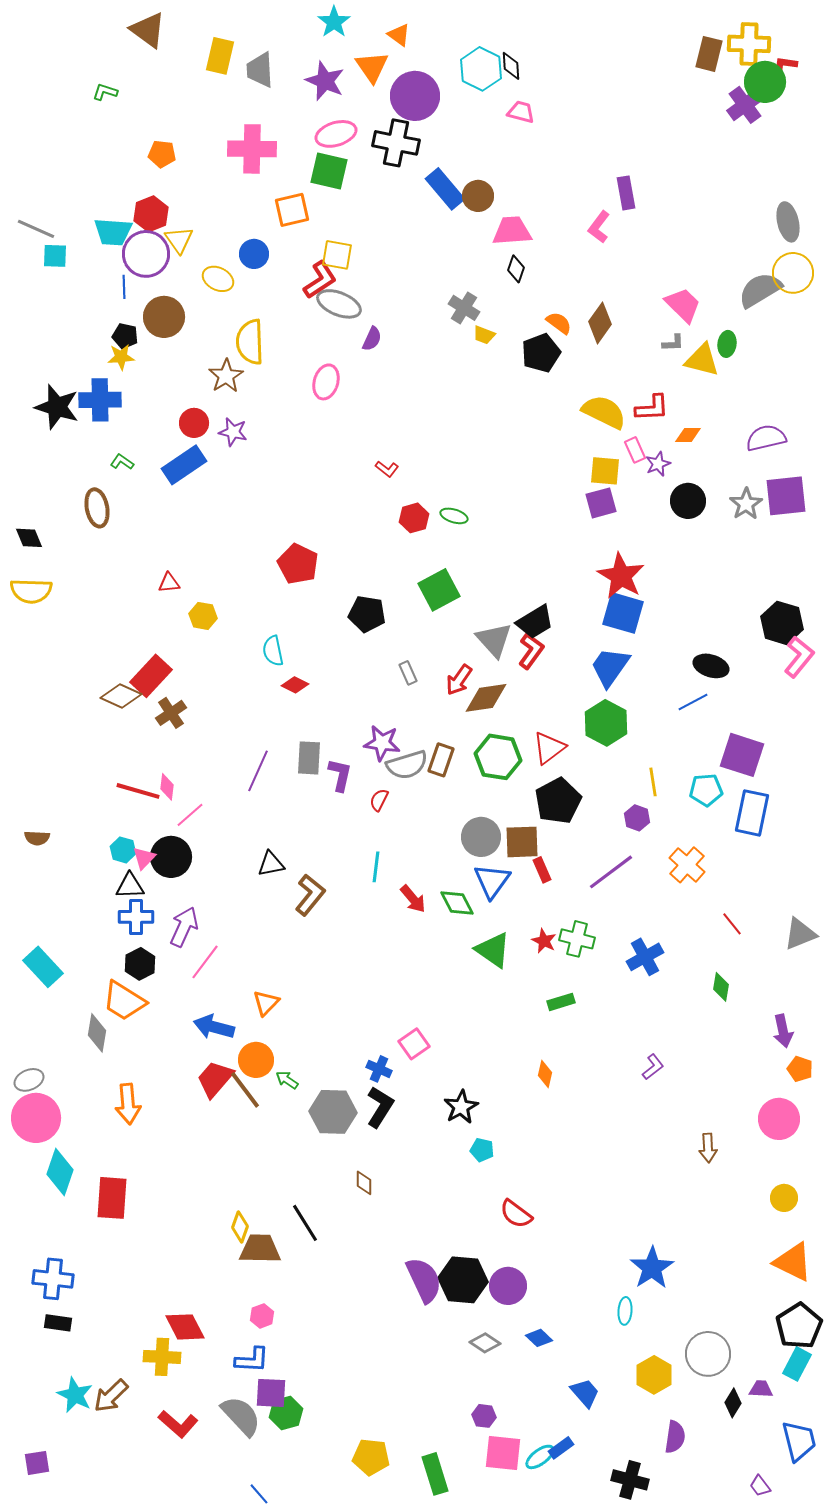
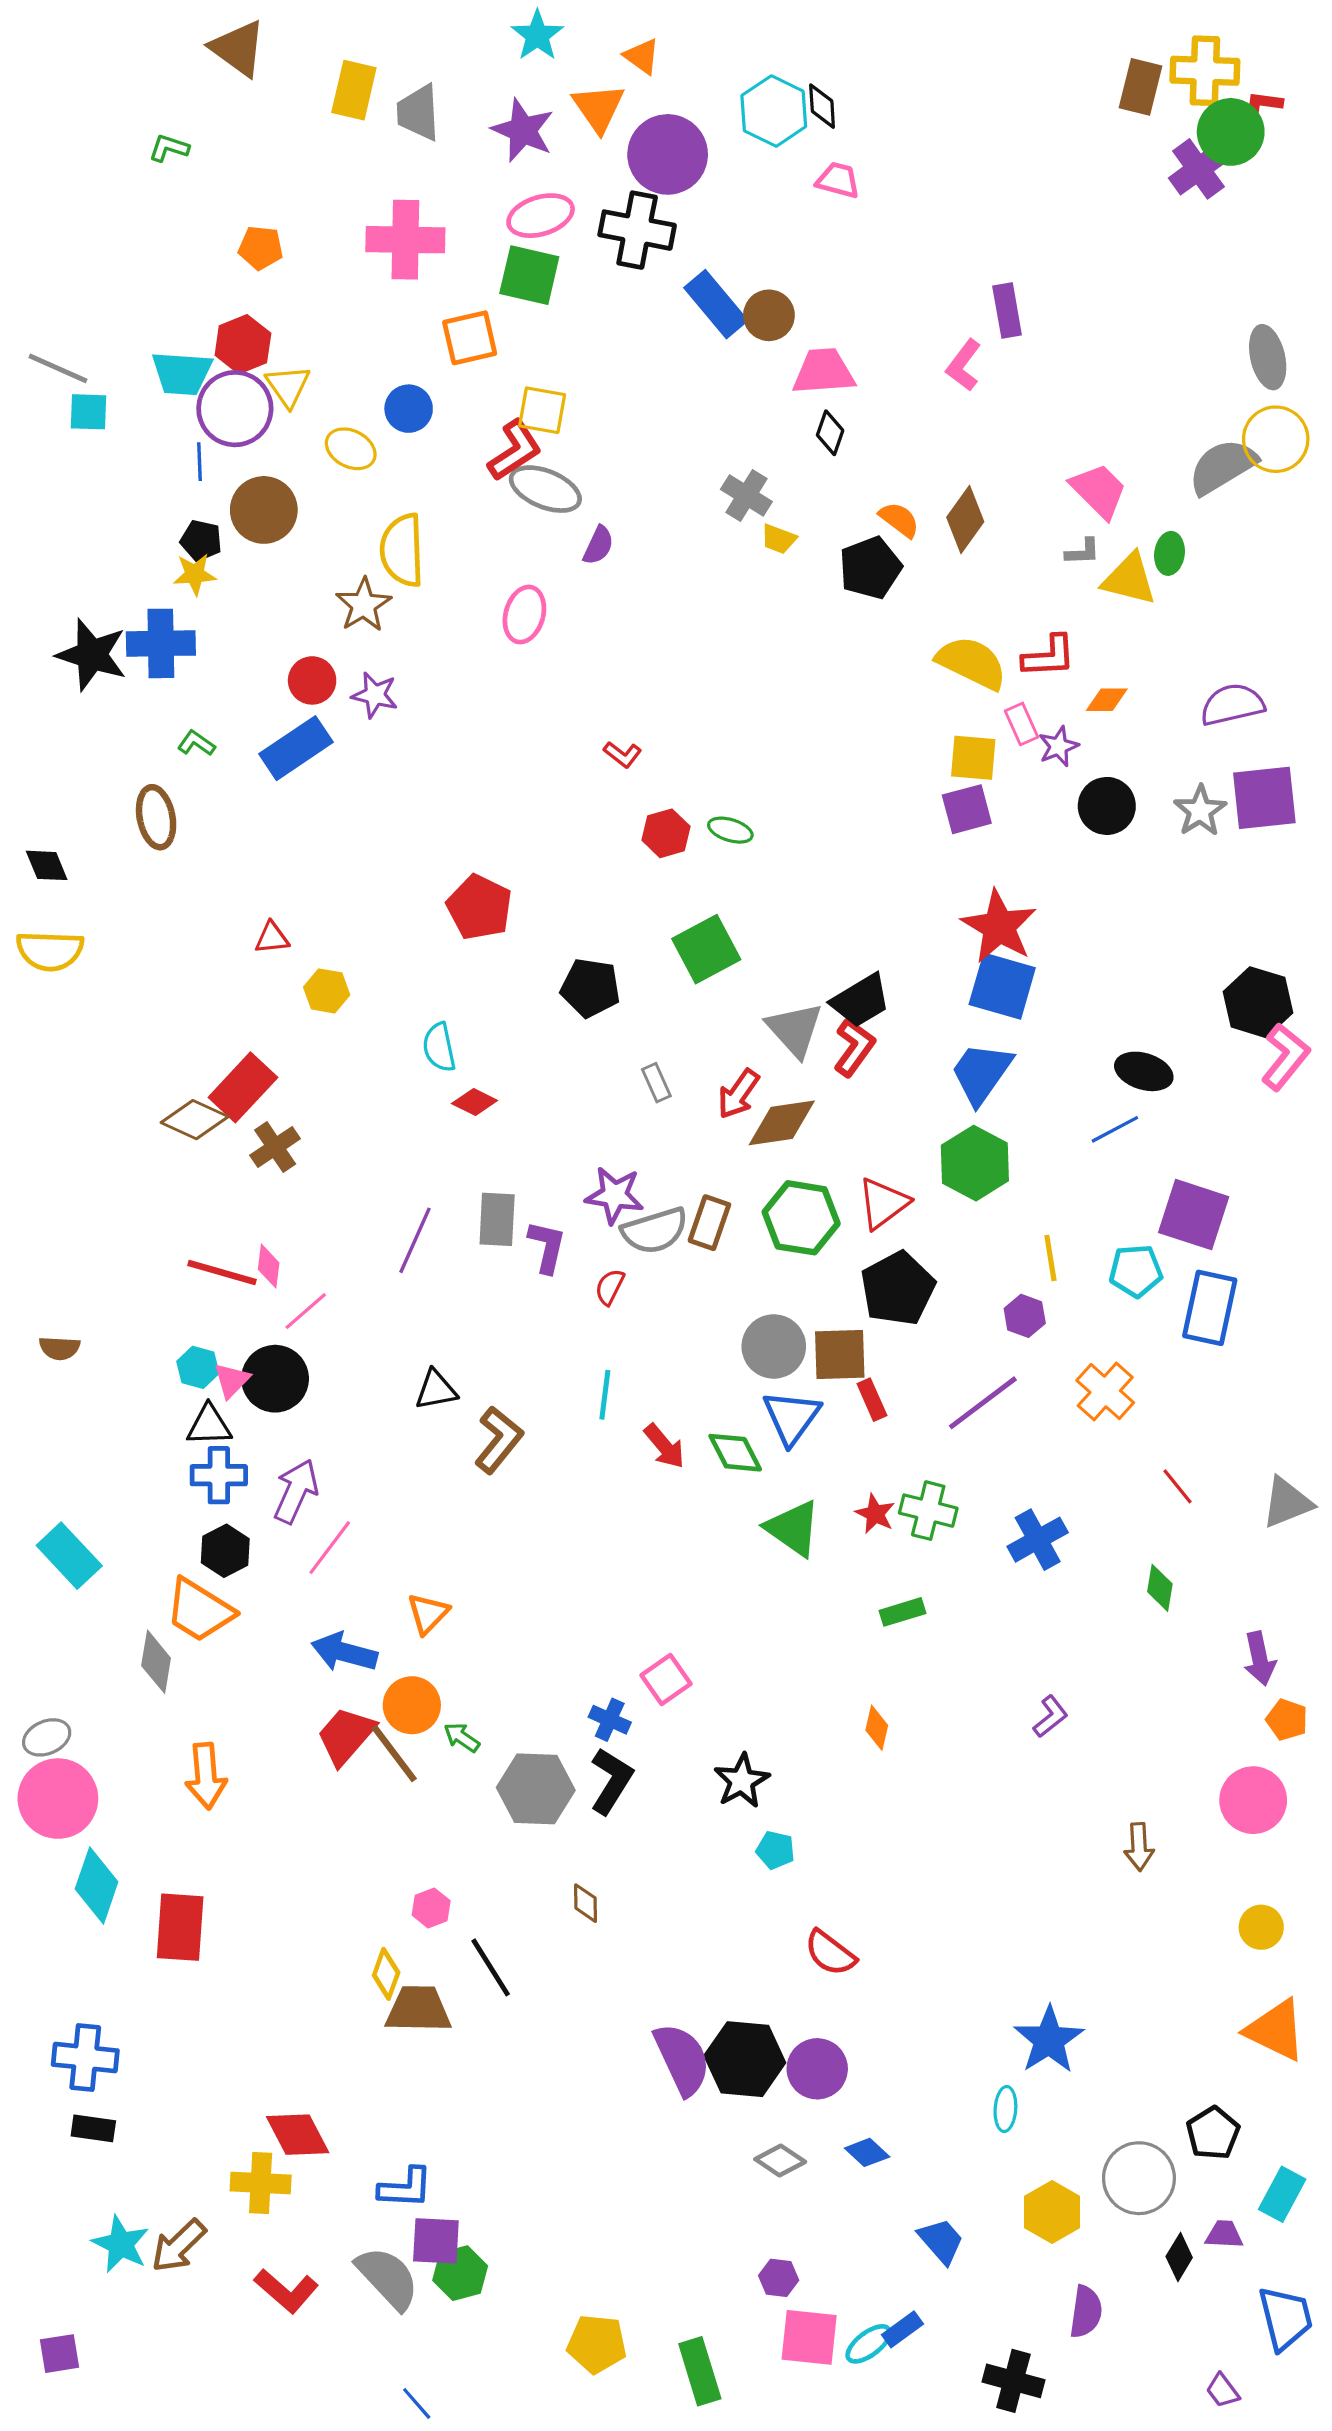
pink hexagon: (262, 1316) -> (431, 1908), moved
black pentagon: (799, 1326) -> (1213, 2133), moved, size x0.7

